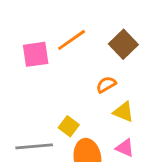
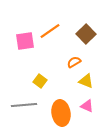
yellow square: (69, 126) -> (40, 81), moved

